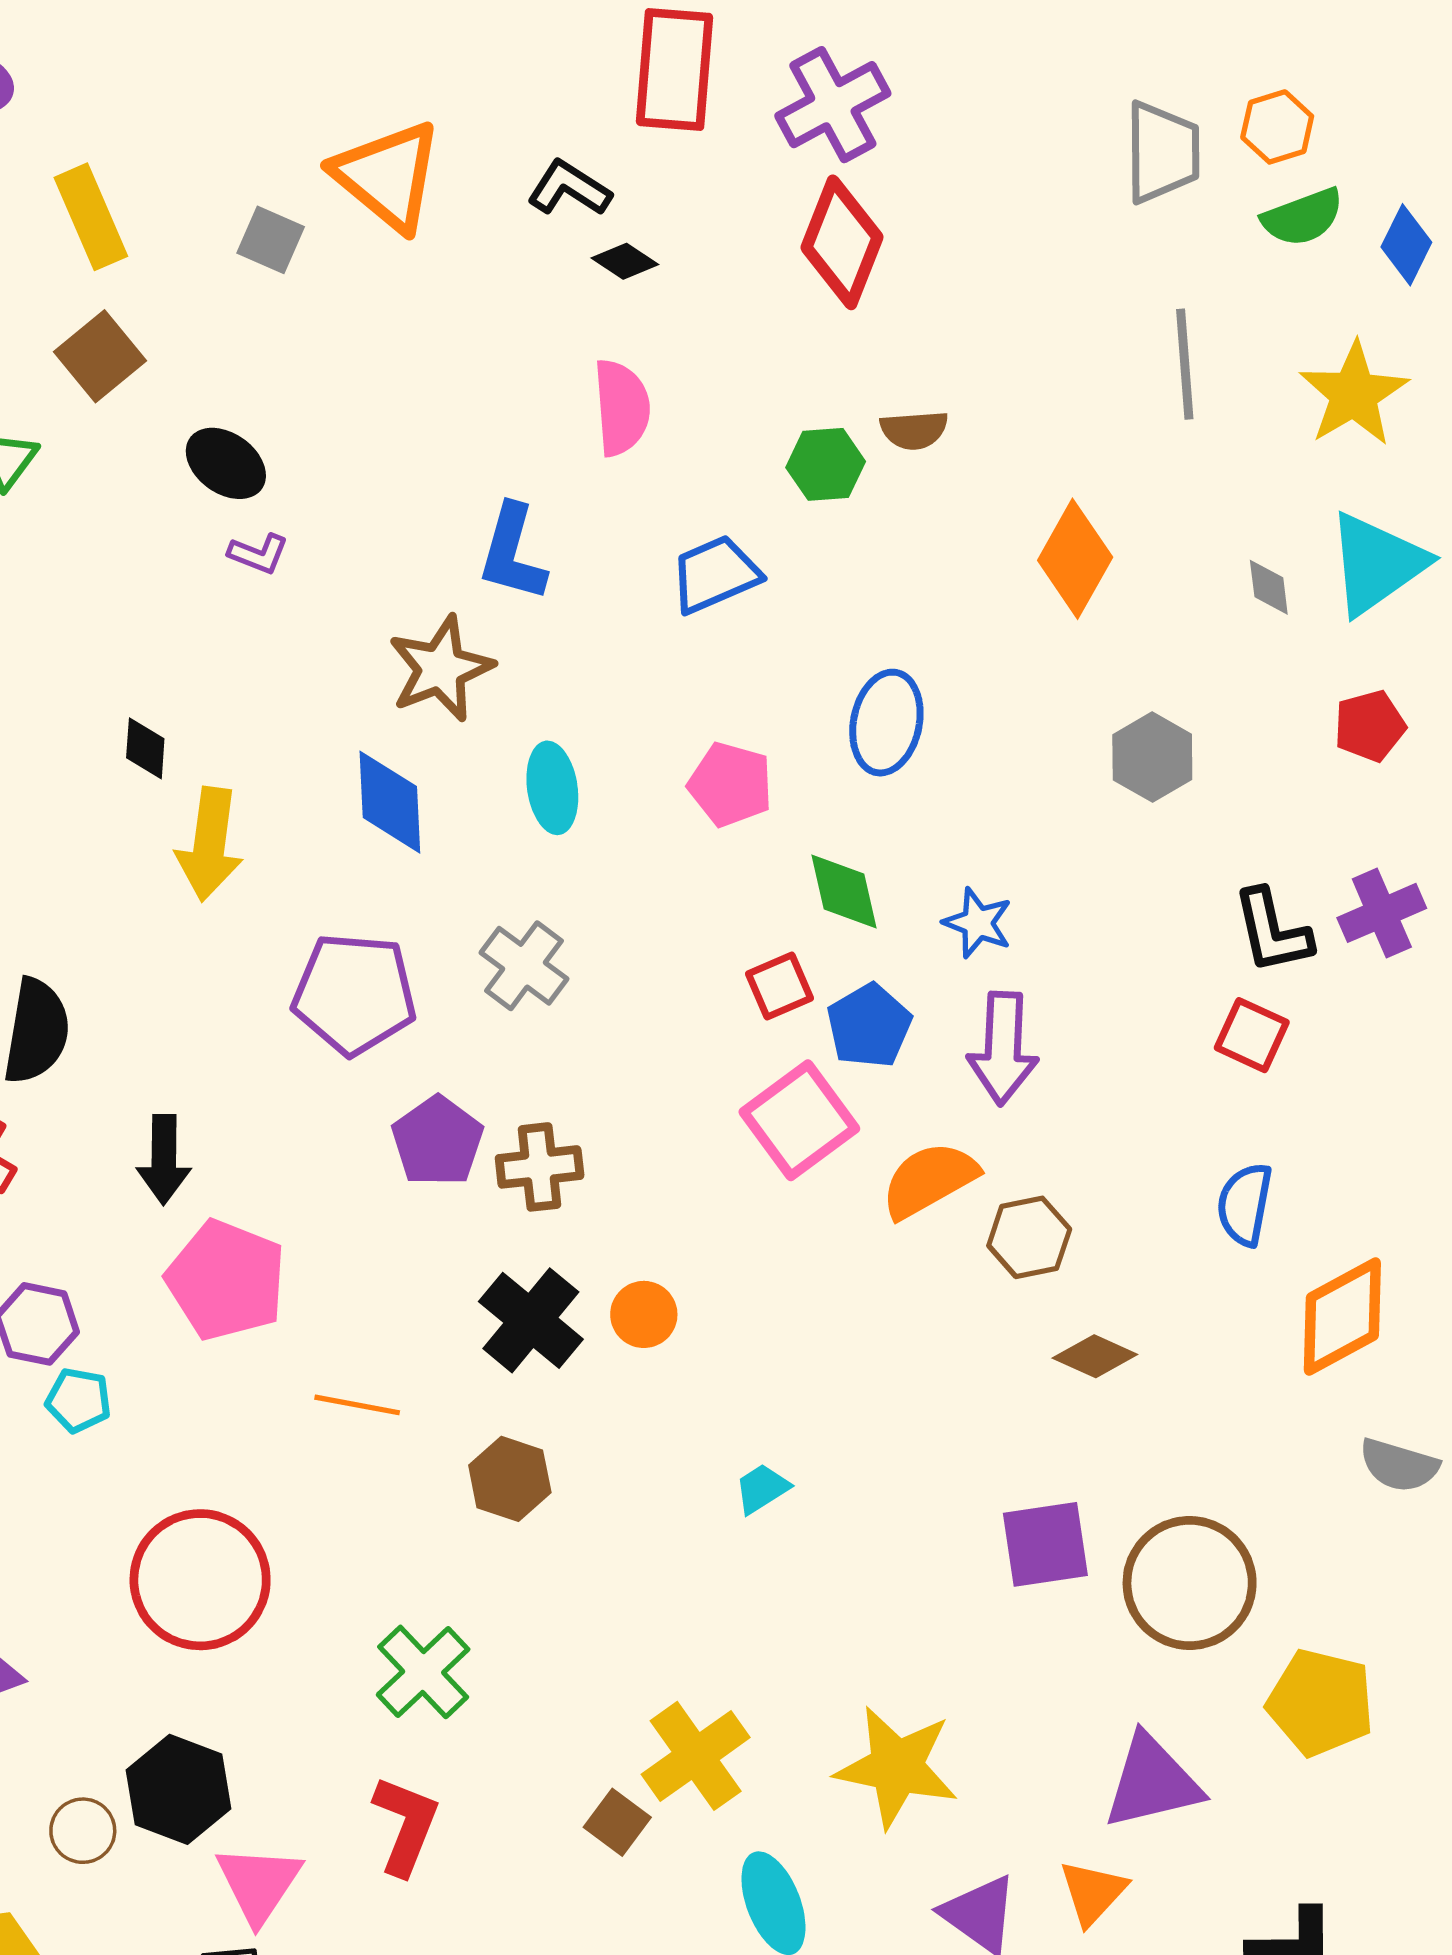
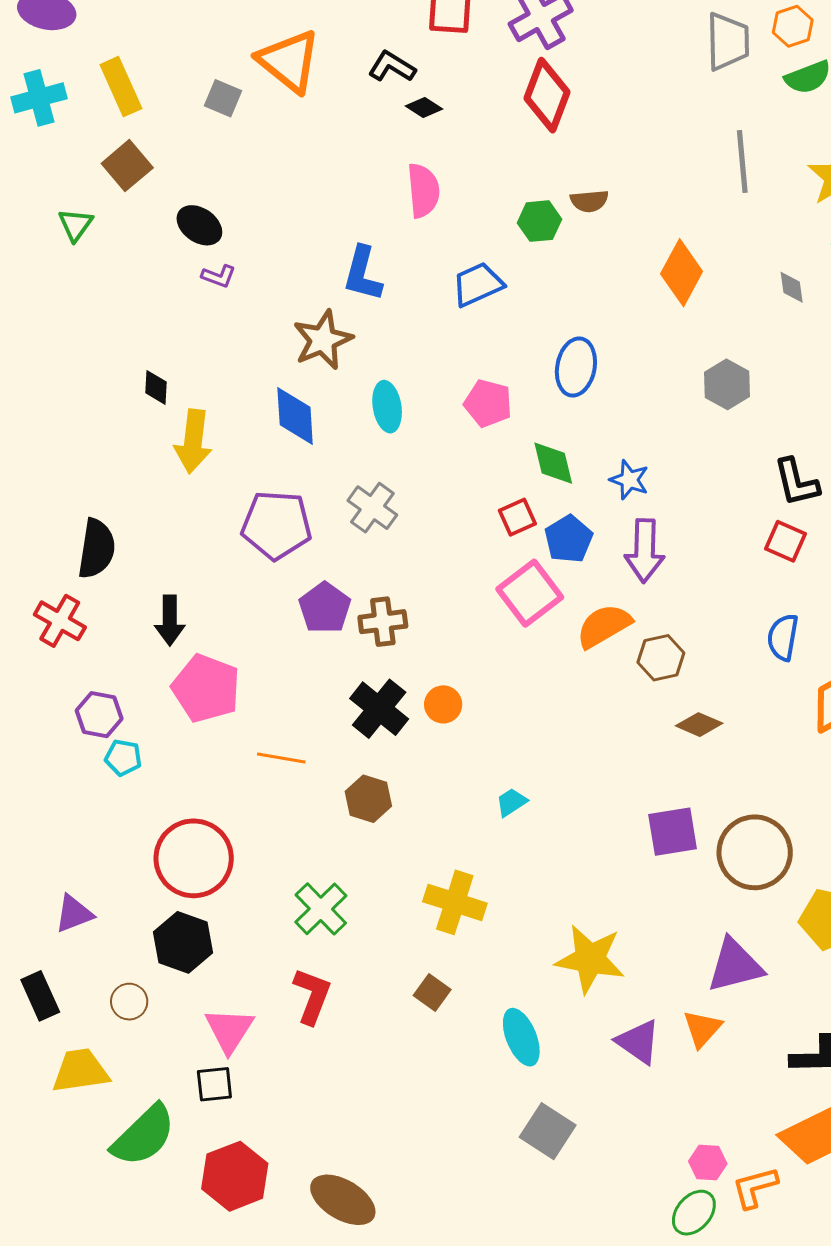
yellow cross: (696, 1756) -> (455, 902), moved, turned -36
black hexagon: (178, 1789) -> (183, 942), moved

